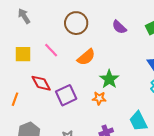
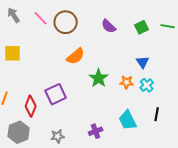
pink line: (51, 50) -> (41, 18), moved
red diamond: (41, 83) -> (31, 106), moved, turned 50
orange star: (99, 98) -> (127, 82), moved

